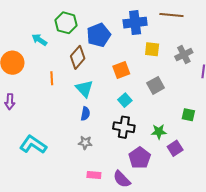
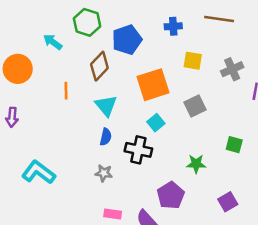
blue cross: (135, 23) -> (173, 26), size x0.6
orange square: (121, 70) -> (153, 85), size x1.5
black cross: (124, 127) -> (138, 150), moved
purple square: (175, 148) -> (228, 202), moved

